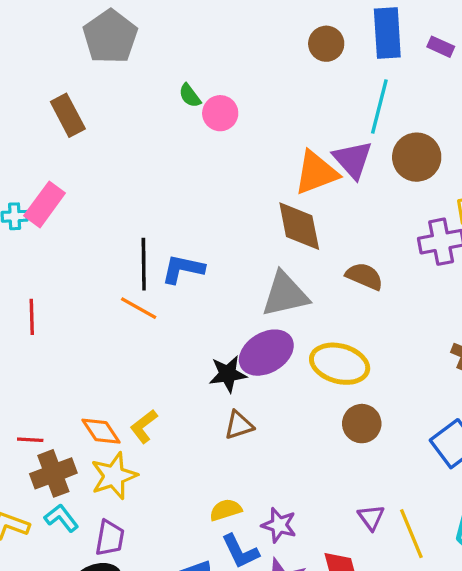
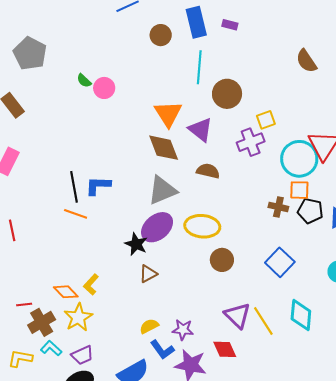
purple triangle: (353, 159) -> (201, 130), moved
orange triangle: (316, 173) -> (168, 114), turned -32
black star: (228, 374) -> (136, 244), turned -30
purple triangle: (371, 517) -> (237, 315), size x1.6
purple trapezoid: (110, 538) -> (82, 355), turned 65

